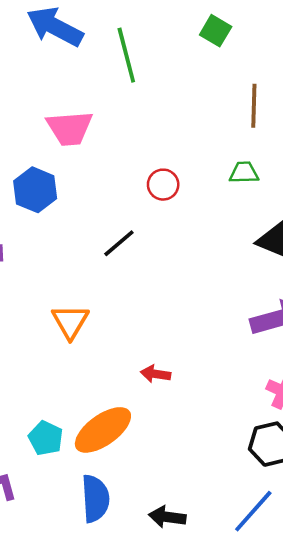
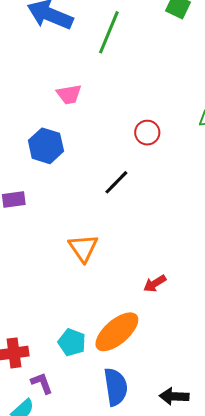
green line: (126, 55) -> (109, 32), turned 42
pink trapezoid: (70, 128) -> (69, 94), size x0.7
red arrow: (156, 374) -> (155, 284), turned -35

